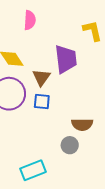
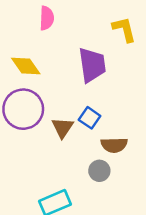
brown triangle: (41, 77) -> (63, 128), moved
blue square: (42, 101) -> (90, 118), moved, turned 30

